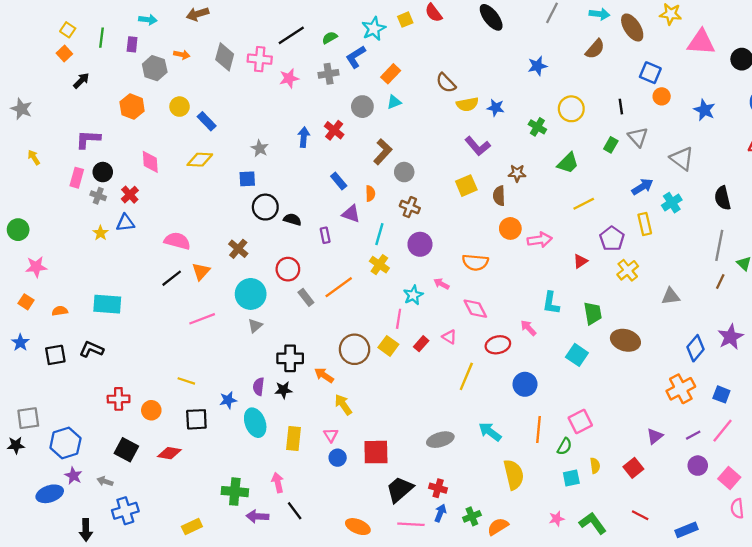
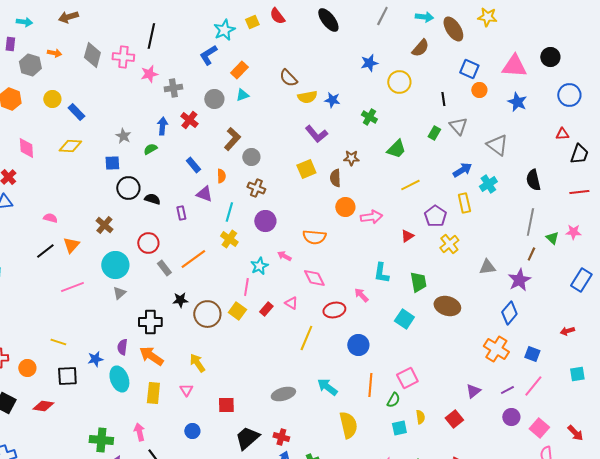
black line: (291, 35) -> (151, 36), turned -45
green semicircle: (330, 38) -> (150, 149), moved
pink triangle: (701, 42) -> (514, 66), moved
gray cross: (329, 74) -> (173, 88), moved
yellow circle: (571, 109) -> (399, 82), moved
pink semicircle: (177, 241) -> (50, 218), size x0.6
purple star: (730, 337) -> (519, 280), moved
orange arrow: (324, 375) -> (151, 356), moved, size x1.4
orange cross: (681, 389) -> (496, 349), turned -30
black star: (283, 390) -> (180, 300), moved
red square: (376, 452) -> (226, 405), size x0.7
blue circle: (338, 458) -> (192, 431), moved

